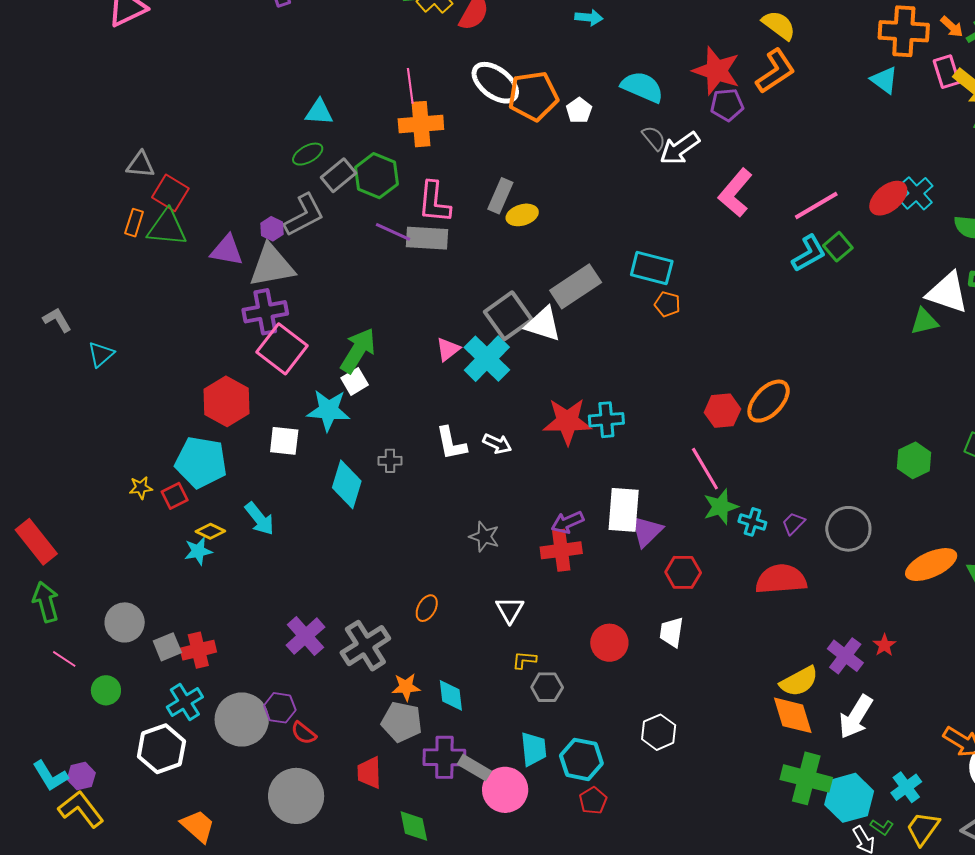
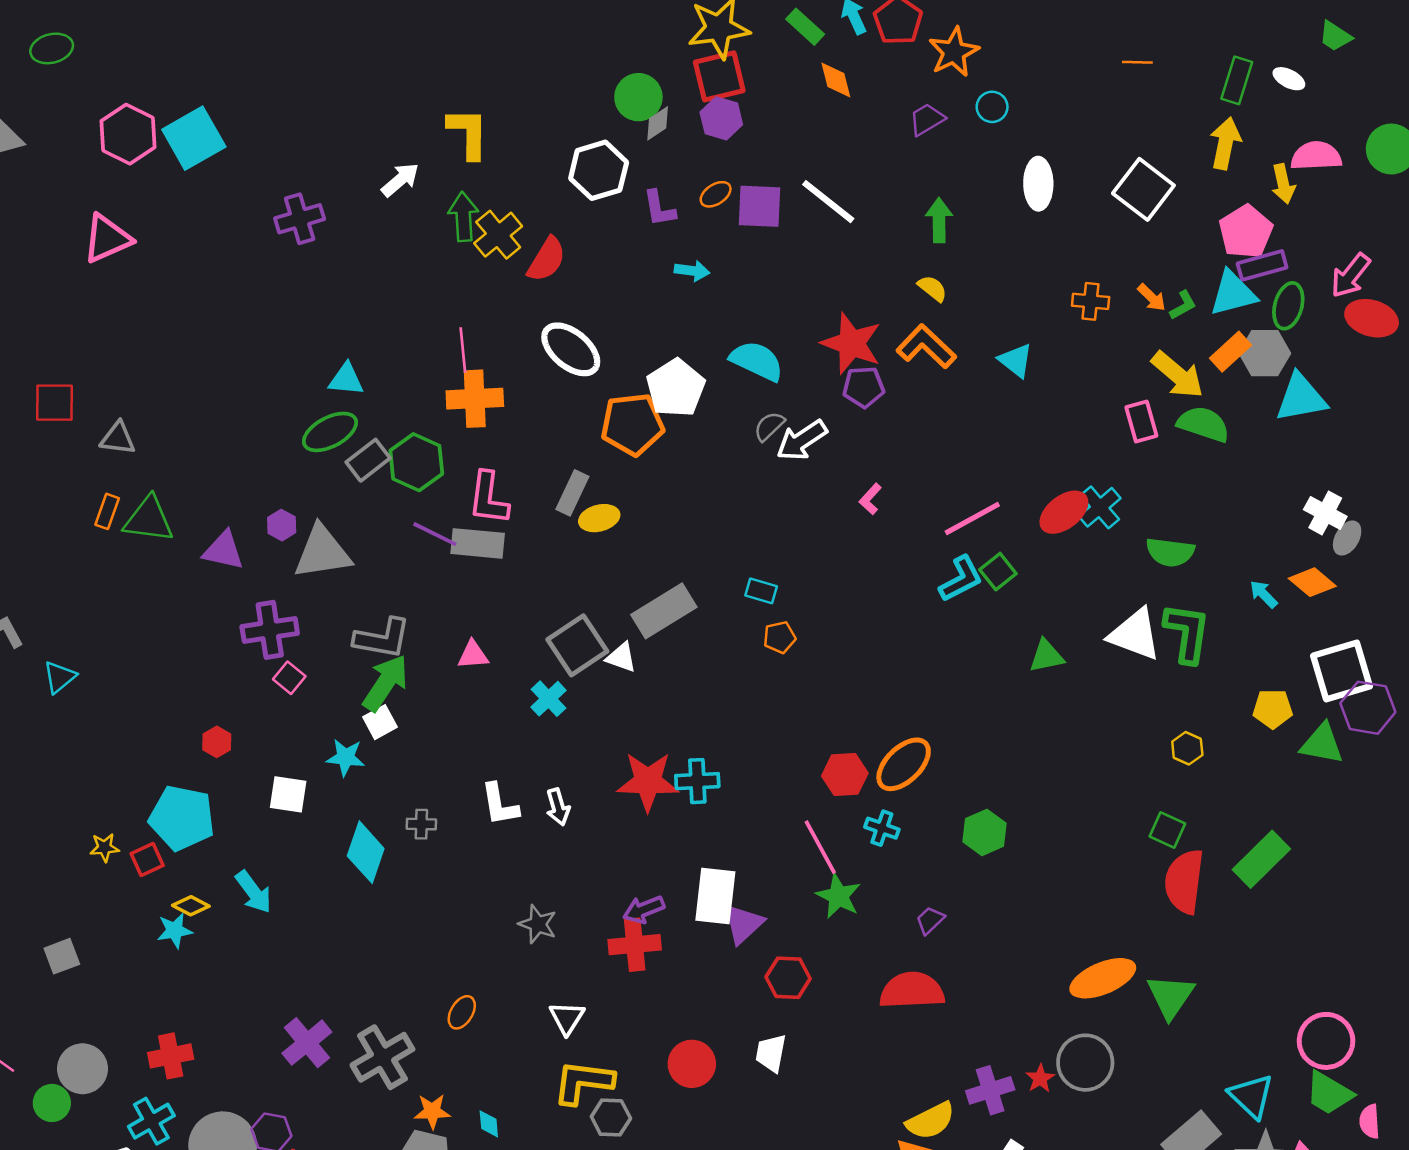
yellow semicircle: (779, 25) -> (932, 288), size x0.7
orange cross: (904, 31) -> (1091, 301), size x0.6
orange L-shape: (775, 71) -> (926, 347), turned -105
pink rectangle: (946, 72) -> (1141, 422), moved
cyan triangle: (884, 80) -> (1016, 360), moved
orange pentagon: (533, 96) -> (632, 424), moved
white pentagon: (579, 110) -> (676, 388), size x1.8
gray semicircle: (654, 138) -> (769, 426), turned -96
green ellipse: (308, 154) -> (330, 432), size x1.4
red square: (170, 193) -> (55, 403), moved, turned -33
pink L-shape: (735, 193) -> (870, 499), size x0.5
gray L-shape: (304, 215) -> (382, 638), moved, turned 36
gray triangle: (272, 266) -> (322, 552), moved
cyan rectangle: (652, 268) -> (761, 591), size x0.6
orange pentagon: (667, 304) -> (779, 637), turned -30
green triangle: (924, 321) -> (1046, 656), moved
white triangle: (543, 324) -> (621, 657), size x0.7
pink square: (282, 349) -> (289, 678), size x0.5
pink triangle: (448, 349) -> (473, 655), moved, turned 32
cyan cross: (487, 359) -> (548, 699), size x0.6
red hexagon: (227, 401) -> (217, 742), size x0.5
cyan star: (328, 410) -> (346, 757), size x0.7
white arrow: (497, 444) -> (558, 807), turned 48
green hexagon: (914, 460) -> (985, 832), moved
green star: (721, 507) -> (838, 896), turned -30
cyan cross: (752, 522) -> (882, 828), moved
gray circle: (848, 529) -> (1085, 1063), moved
gray circle: (125, 622) -> (82, 1069), moved
gray square: (167, 647) -> (62, 956), moved
purple cross: (845, 656) -> (990, 1090), turned 33
yellow L-shape: (524, 660) -> (583, 1082), size x2.0
cyan diamond: (451, 695) -> (489, 1124), size x0.7

